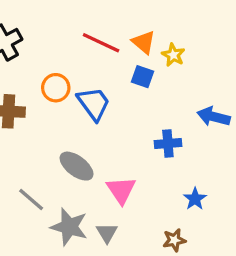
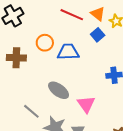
blue square: (142, 77) -> (98, 35), turned 32
blue trapezoid: (94, 104) -> (68, 52), turned -55

